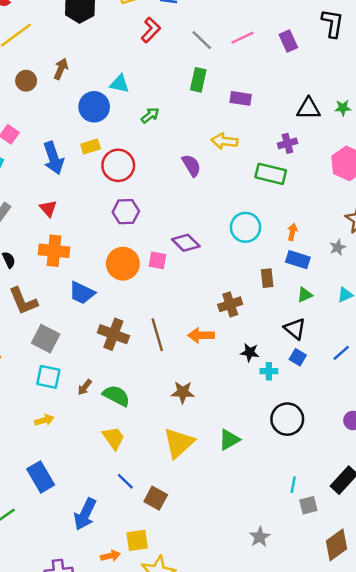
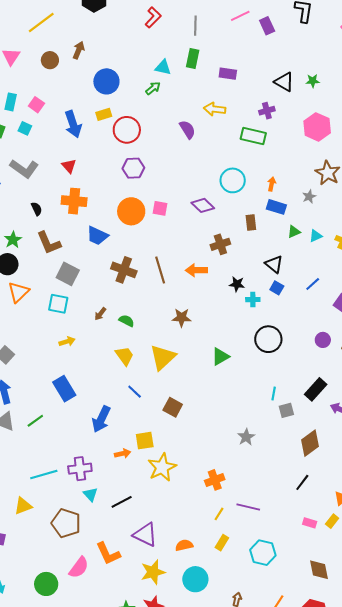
pink line: (242, 38) -> (240, 16), moved
gray line: (202, 40) -> (195, 26), turned 48
cyan triangle: (120, 84) -> (163, 67), moved
black triangle: (309, 109) -> (284, 82), turned 30
purple diamond: (186, 243) -> (203, 205), moved
green triangle: (305, 295) -> (294, 232), moved
cyan square: (48, 377) -> (58, 304), moved
green semicircle: (116, 396) -> (127, 321), size x0.7
yellow triangle: (179, 443) -> (163, 357), moved
brown square: (156, 498) -> (173, 407), moved

